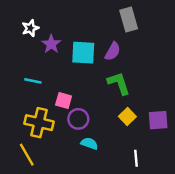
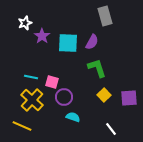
cyan line: (33, 81) -> (31, 77), moved
yellow cross: (39, 123) -> (32, 100), turned 30
yellow line: (27, 155) -> (22, 126), turned -36
white line: (136, 158) -> (111, 129), turned -32

